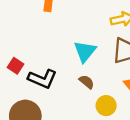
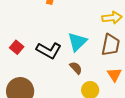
black L-shape: (42, 79) -> (49, 50), moved

